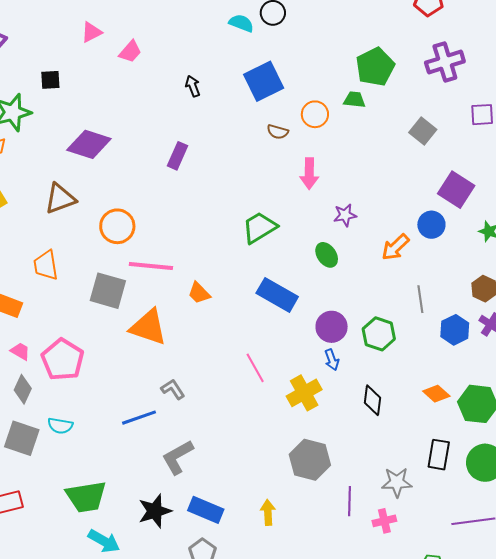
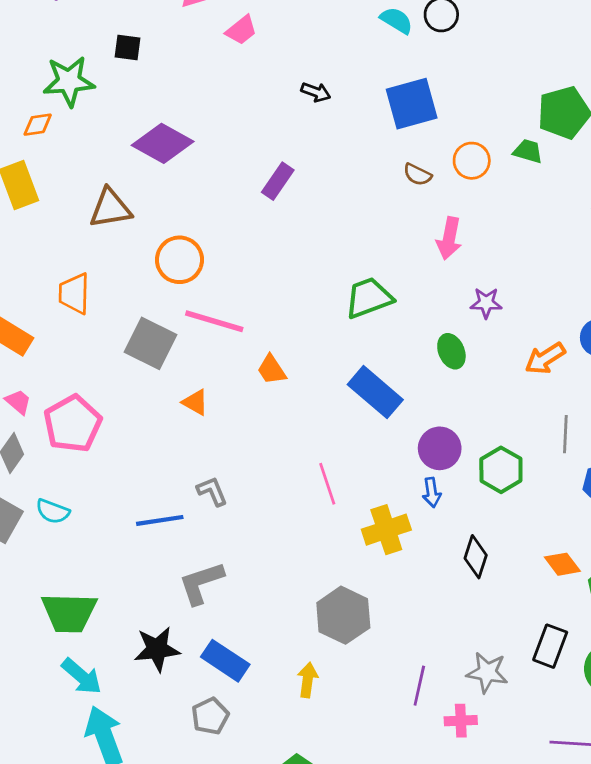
black arrow: (193, 86) -> (316, 92), turned 120
orange triangle: (148, 327) -> (195, 402), size x0.5
gray hexagon: (310, 460) -> (343, 615), moved

